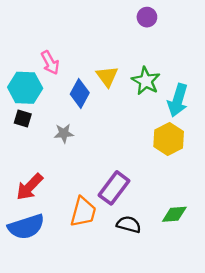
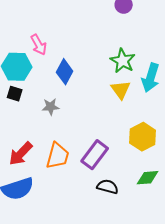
yellow triangle: (107, 76) -> (121, 90), moved
yellow hexagon: (169, 139) -> (143, 137), moved
orange trapezoid: (83, 212) -> (58, 156), moved

